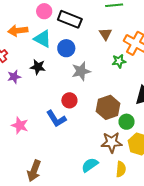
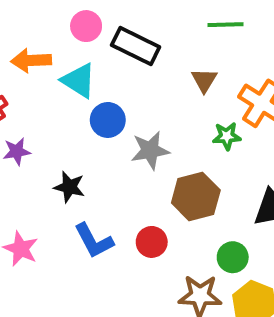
blue circle: (66, 48) -> (108, 120), moved
black star: (38, 67) -> (69, 187), moved
red circle: (69, 100) -> (152, 242), moved
brown hexagon: (108, 107) -> (196, 196), moved

